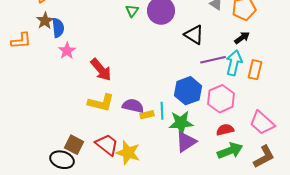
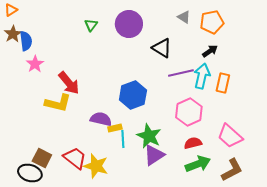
green triangle: (132, 11) -> (91, 25), moved
blue hexagon: (188, 91) -> (133, 95), moved
yellow L-shape: (101, 103) -> (58, 103), moved
cyan line: (162, 111) -> (123, 139), moved
green star: (181, 123) -> (149, 136), turned 30

